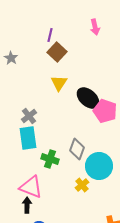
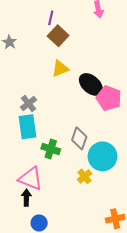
yellow triangle: (59, 83) -> (60, 69), turned 36

